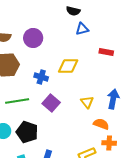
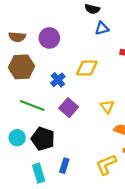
blue cross: (41, 77) -> (58, 80), turned 32
green line: (17, 101) -> (32, 106), turned 30

